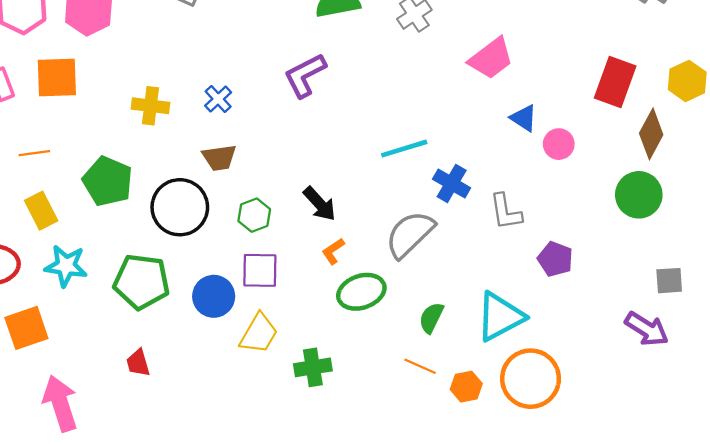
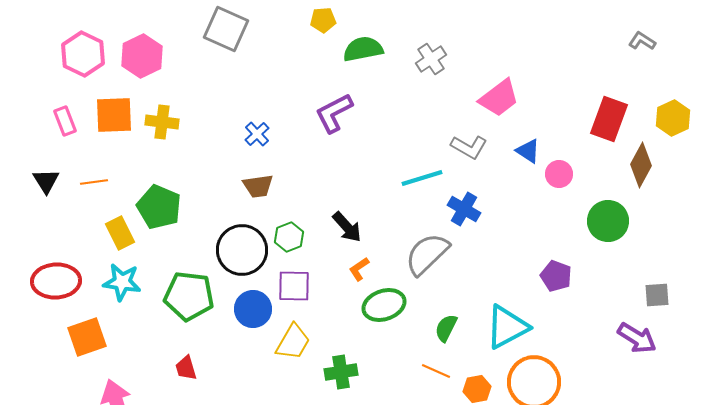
yellow cross: (150, 106) -> (162, 122), moved
green circle: (639, 195) -> (608, 221), moved
black circle: (180, 207) -> (242, 250), moved
yellow rectangle: (41, 211) -> (120, 233), moved
gray L-shape: (506, 212) -> (469, 147), moved, turned -51

